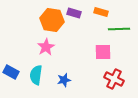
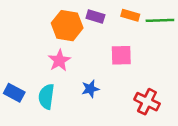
green line: (119, 29) -> (160, 20), moved
pink square: (103, 52) -> (121, 55), moved
blue star: (64, 80) -> (90, 89), moved

